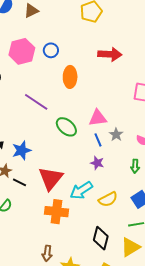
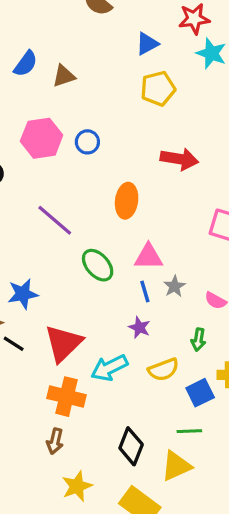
orange ellipse: (70, 77) -> (127, 201), moved
yellow semicircle: (108, 199) -> (163, 370), moved
brown arrow: (47, 253) -> (55, 441), moved

